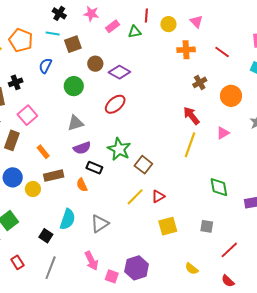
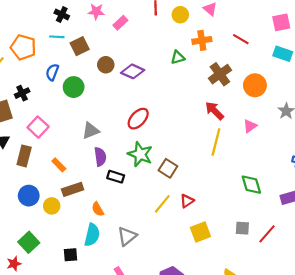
green triangle: (135, 32) -> (178, 57), moved
brown cross: (200, 82) -> (220, 74), size x1.5
green circle: (74, 86) -> (74, 87), moved
red ellipse: (115, 104) -> (138, 119), moved
purple semicircle: (82, 148) -> (100, 157), turned -72
orange semicircle: (82, 185) -> (98, 209), moved
black square: (46, 236) -> (70, 255), turned -32
red line: (229, 250) -> (267, 234), moved

